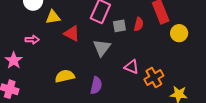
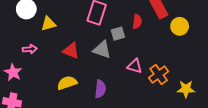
gray square: (119, 26) -> (118, 34), moved
red triangle: (72, 33) -> (71, 51), moved
gray triangle: (102, 48) -> (102, 50), turned -42

